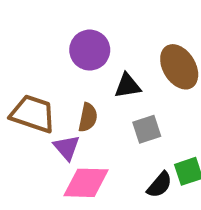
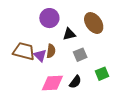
purple triangle: (67, 147) -> (40, 55), moved
black semicircle: (160, 185) -> (75, 82), moved

